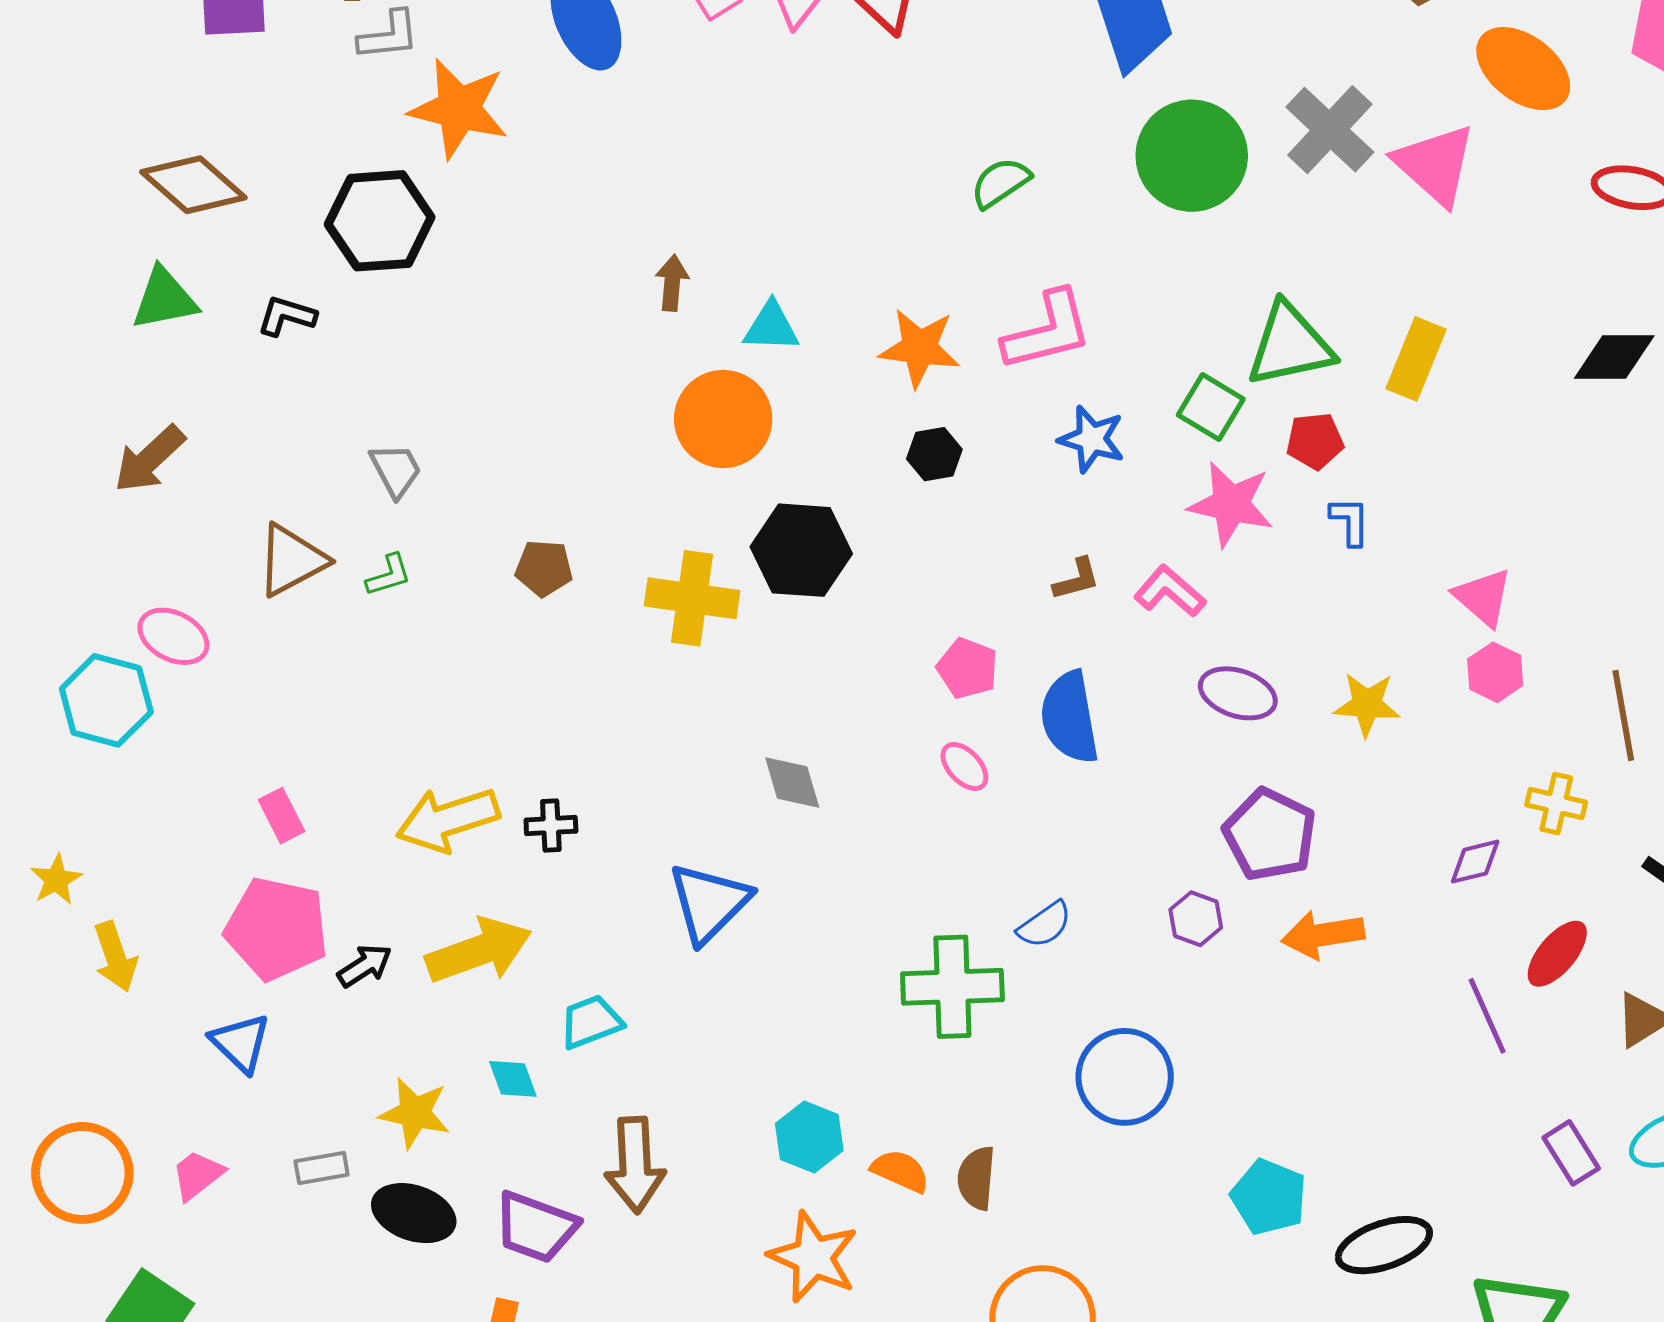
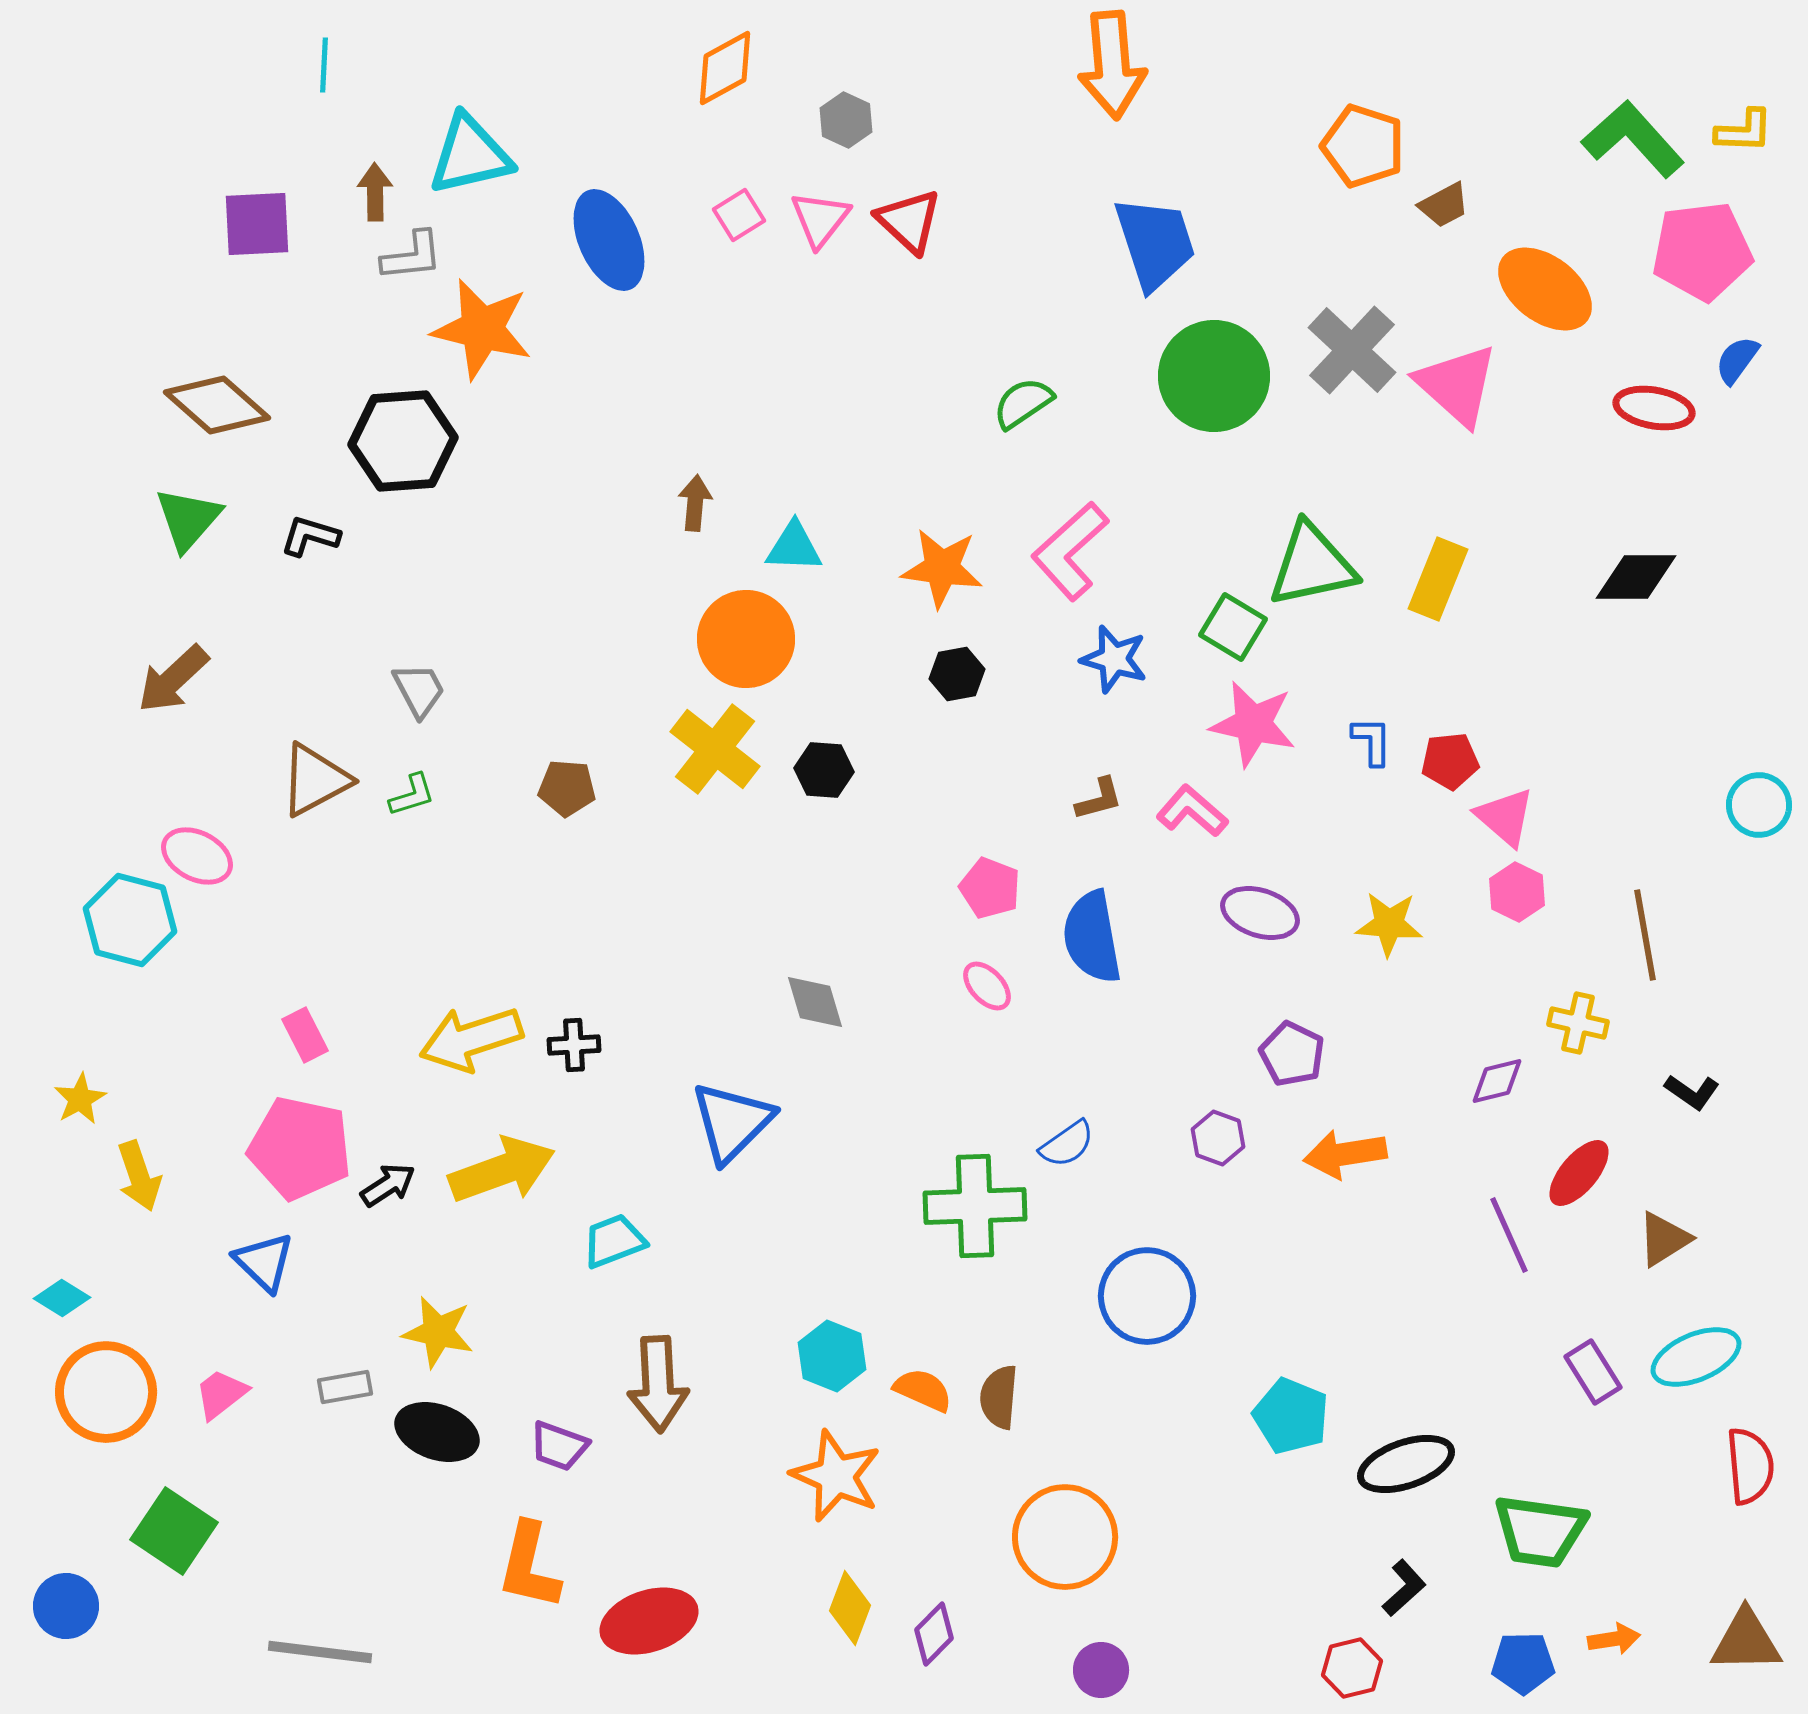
green triangle: (164, 299) -> (188, 519), turned -38
pink L-shape: (1048, 331) -> (1070, 551), turned 152
red pentagon: (1315, 441) -> (1450, 761), moved
black hexagon: (801, 550) -> (824, 770), size x0.6
yellow cross: (692, 598) -> (715, 749), moved, turned 30
purple pentagon: (1270, 835) -> (1292, 1054), size x0.7
cyan diamond: (513, 1079) -> (62, 1298), moved, turned -38
purple trapezoid: (536, 1227) -> (559, 1446), size x0.7

